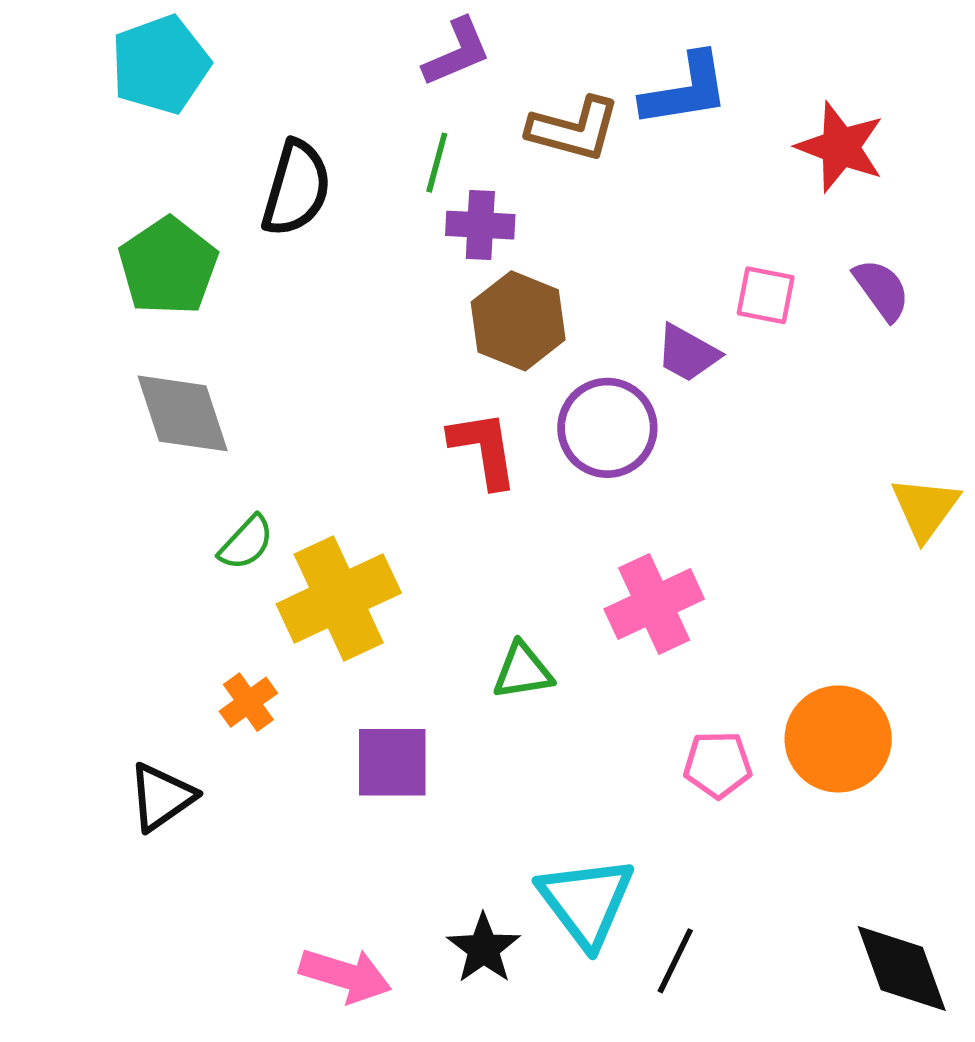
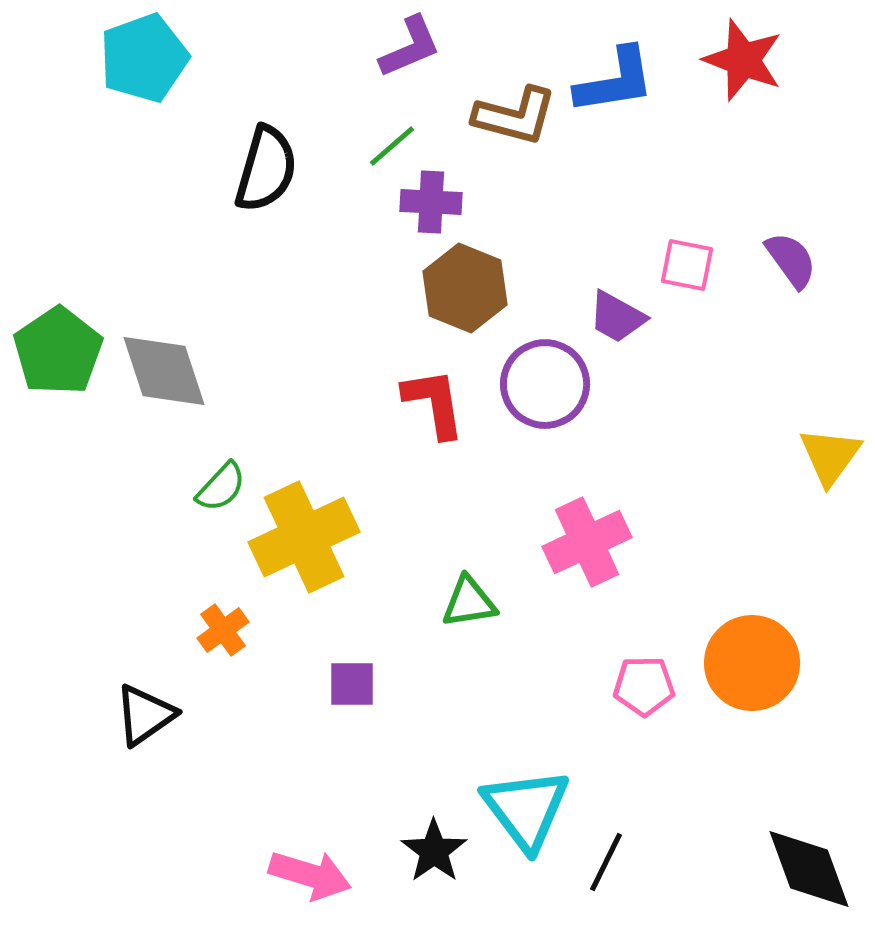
red star: (840, 147) -> (743, 60), moved
green line: (437, 163) -> (392, 146), turned 34
green pentagon: (168, 266) -> (58, 351), moved
purple square: (392, 762) -> (352, 684), size x0.7

